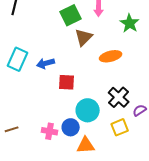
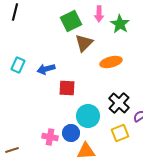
green star: (130, 23) -> (120, 24), moved
cyan rectangle: (18, 59) -> (18, 65), size x0.7
brown line: (12, 129) -> (12, 150), moved

